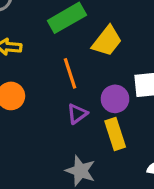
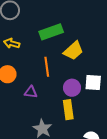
purple triangle: (77, 114) -> (31, 92), moved, turned 32

